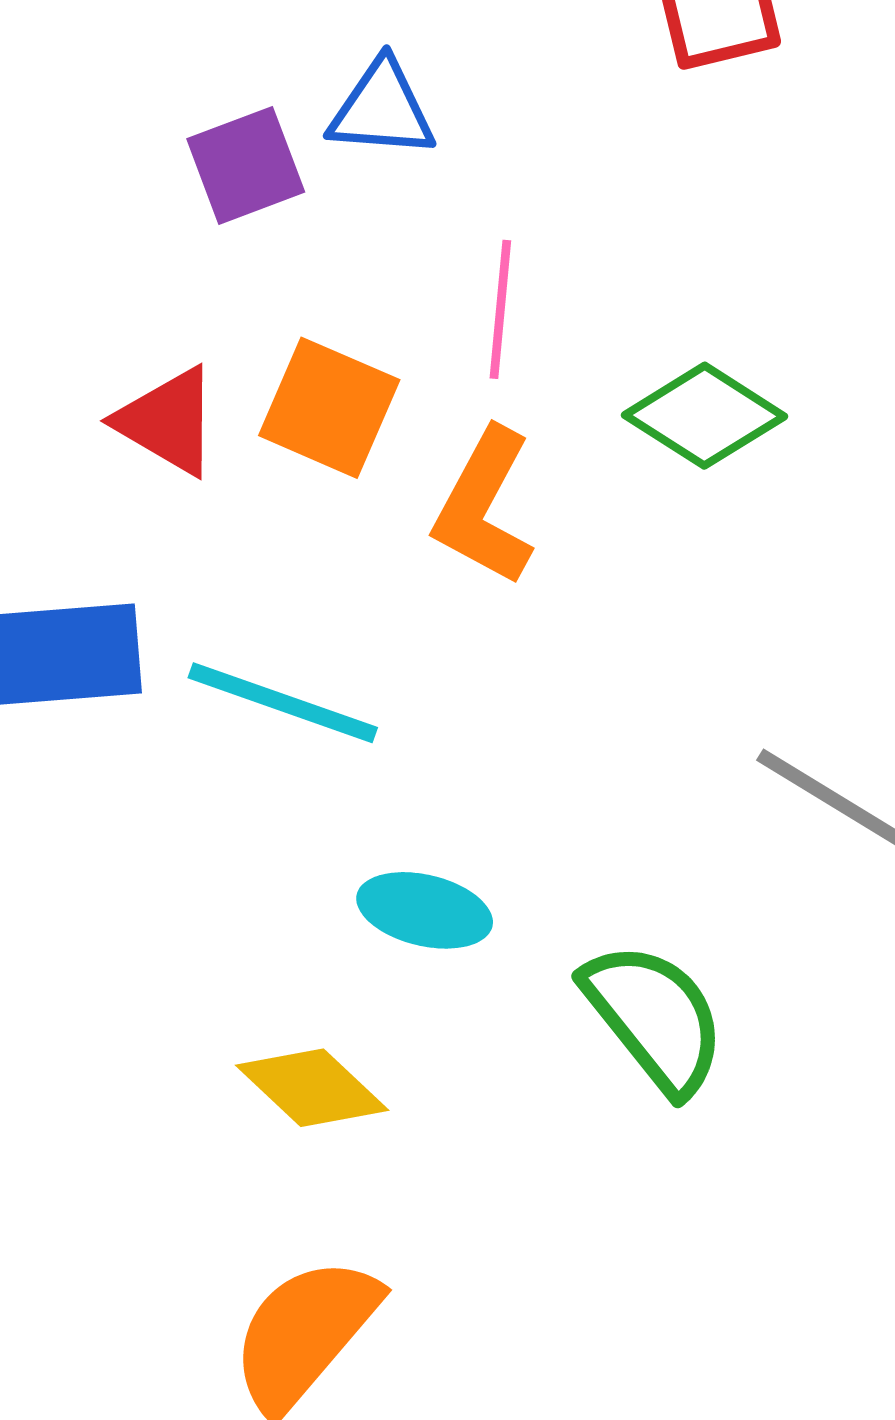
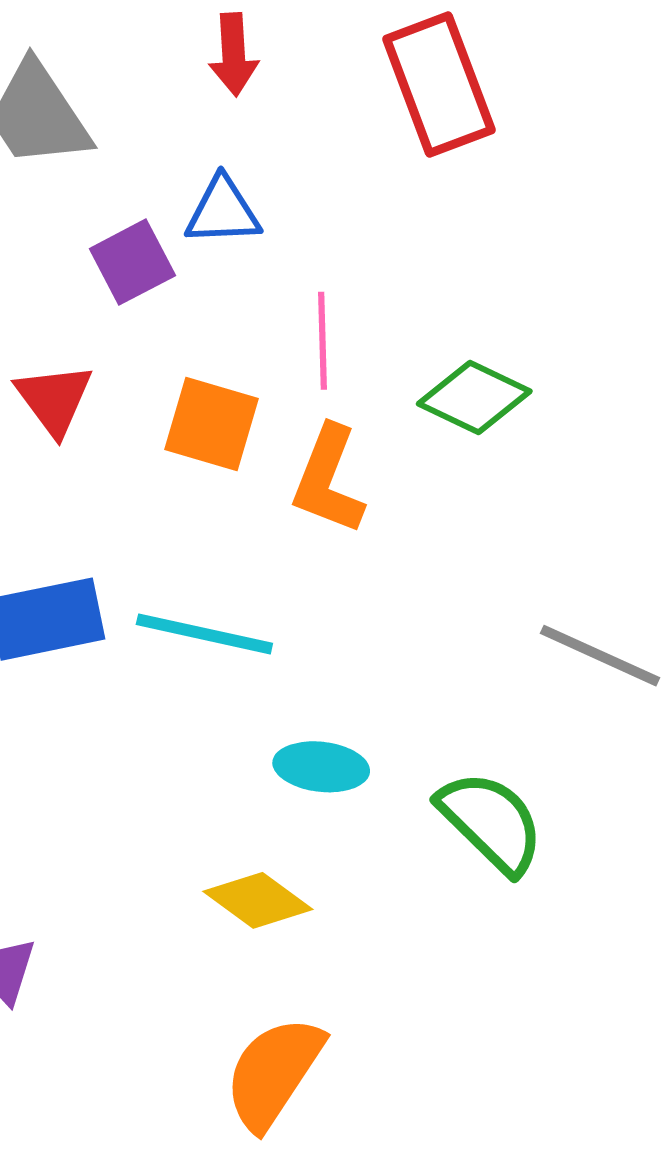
red triangle: (168, 421) -> (54, 399), moved, turned 30

